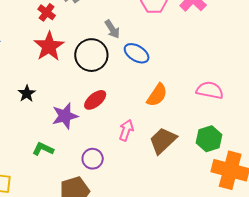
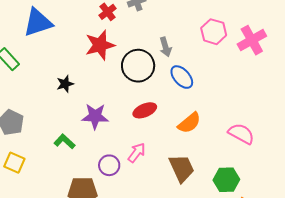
red ellipse: (95, 100) -> (145, 110), moved
pink arrow: (126, 130) -> (137, 153), moved
brown trapezoid: (163, 141) -> (182, 168), turned 92

